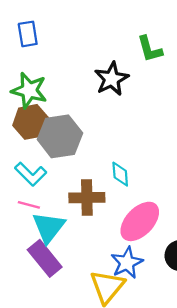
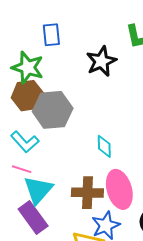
blue rectangle: (28, 34) -> (51, 35), moved
brown cross: (87, 198) -> (87, 193), moved
pink ellipse: (140, 221) -> (119, 189), turned -63

